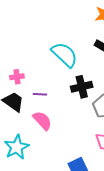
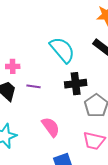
pink semicircle: (42, 121) -> (51, 127), moved

